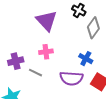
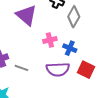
pink cross: (46, 52) -> (50, 40), moved

